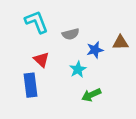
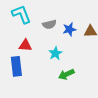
blue star: (95, 50) -> (69, 29), moved
red triangle: (41, 60) -> (25, 45), turned -40

